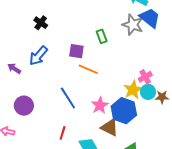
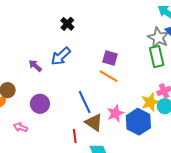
green rectangle: (102, 36) -> (157, 57), moved, size x1.5
purple square: (76, 51) -> (110, 58), moved
brown triangle: (110, 127) -> (94, 122), moved
red line: (63, 133) -> (75, 136), turned -32

